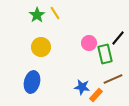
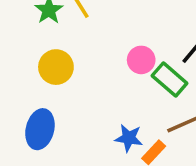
green rectangle: (105, 54) -> (170, 79), turned -36

